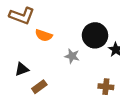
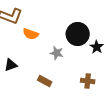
brown rectangle: (39, 87) -> (45, 81), moved, turned 64

